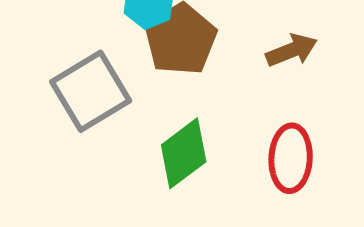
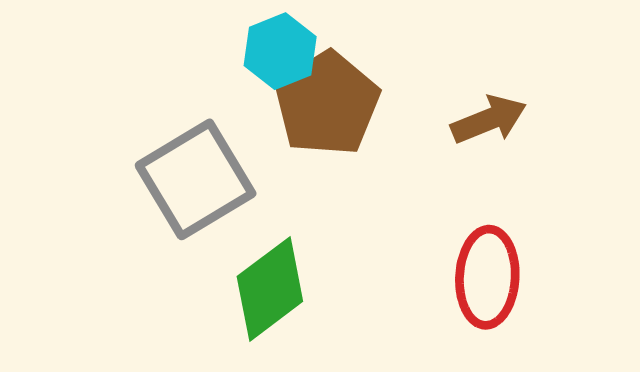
green diamond: (184, 153) -> (270, 289), moved

